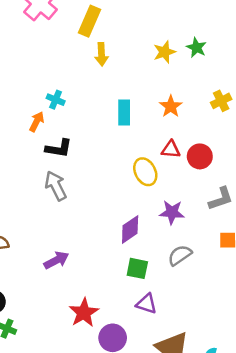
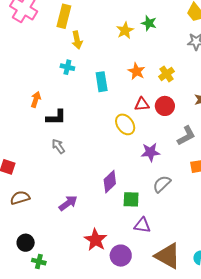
cyan cross: (56, 100) -> (67, 67), moved
yellow cross: (221, 101) -> (167, 74), moved
gray arrow: (56, 186) -> (58, 146), size x0.7
purple diamond: (130, 230) -> (110, 182), moved

